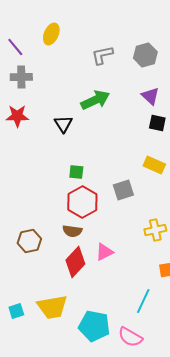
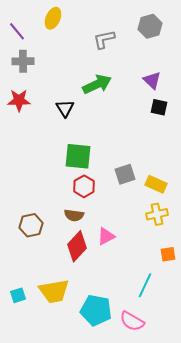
gray hexagon: (145, 55) -> (150, 26), moved
yellow rectangle: (154, 165) -> (156, 184), moved
green square: (76, 172) -> (78, 156), size x1.8
red hexagon: (82, 202) -> (84, 186), size x0.7

